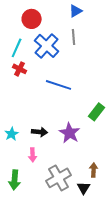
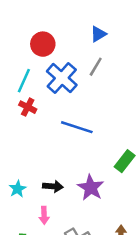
gray line: (74, 37) -> (96, 67), turned 35

